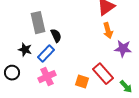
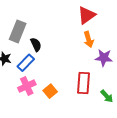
gray rectangle: (38, 23) -> (18, 31), turned 35
red rectangle: (103, 74) -> (83, 83), turned 45
orange square: (82, 82) -> (50, 91), moved, turned 32

